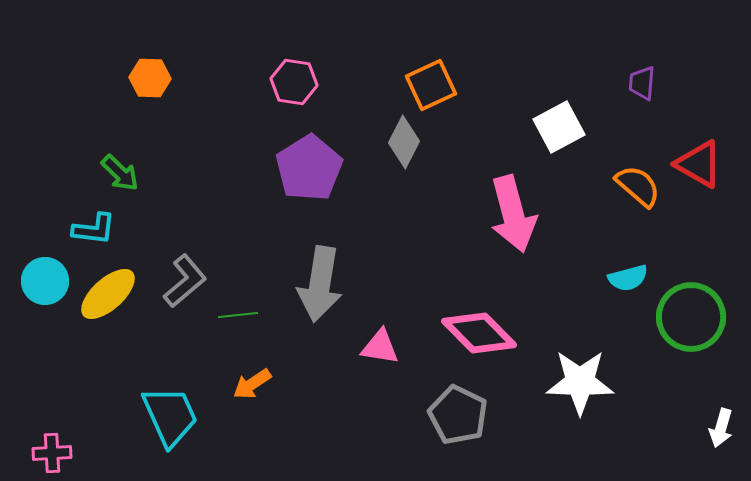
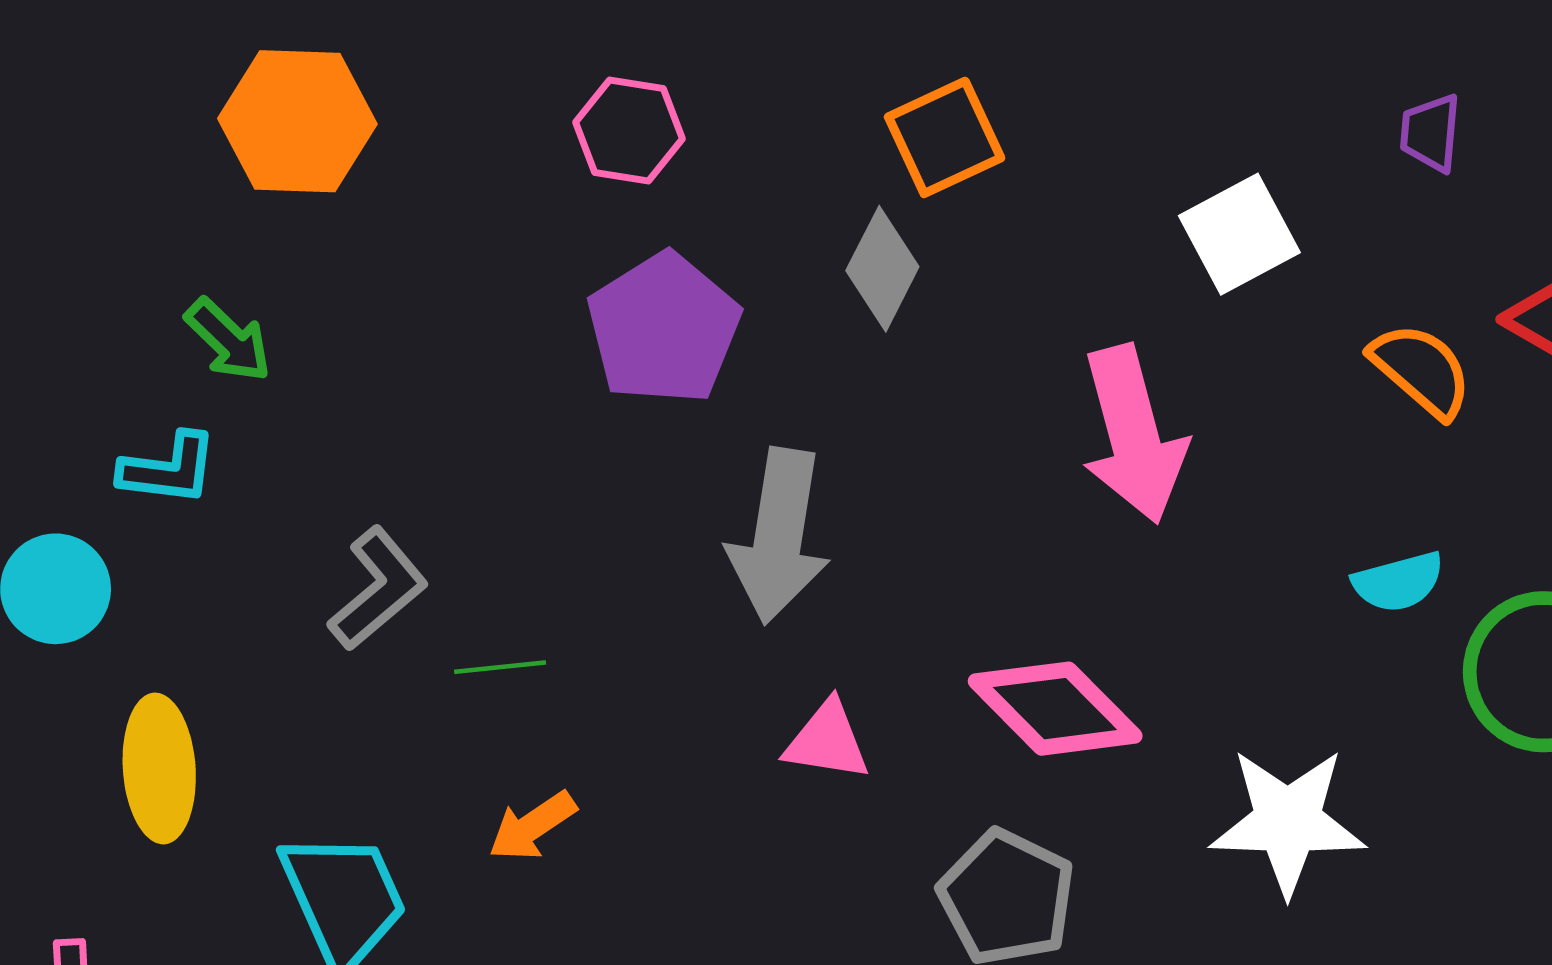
orange hexagon: (150, 78) -> (297, 121), size x1.6
gray arrow: (320, 284) -> (779, 536), moved
yellow ellipse: (108, 294) -> (159, 768), moved, turned -52

